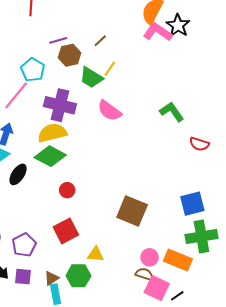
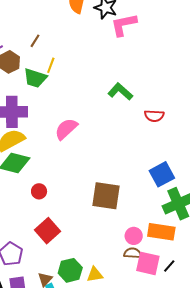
pink L-shape: (158, 32) -> (124, 25), moved, turned -32
pink semicircle: (109, 111) -> (66, 129), moved, turned 115
yellow triangle: (96, 254) -> (95, 275), moved

